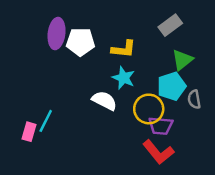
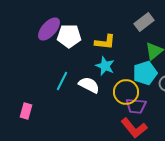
purple ellipse: (57, 34) -> (49, 29), turned 35
cyan line: (46, 121) -> (62, 81), moved

